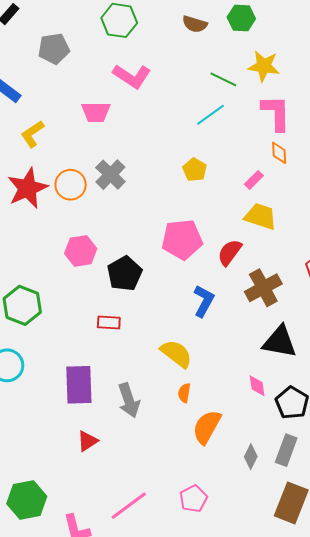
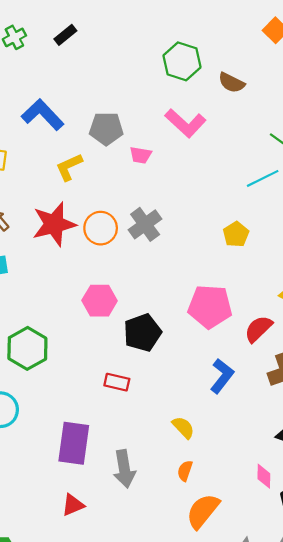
brown semicircle: (195, 24) -> (231, 83), moved
gray pentagon: (54, 49) -> (106, 129), moved
pink trapezoid: (96, 112) -> (141, 155), size x0.7
yellow semicircle: (176, 354) -> (183, 427), size x0.7

